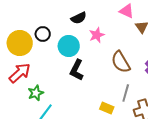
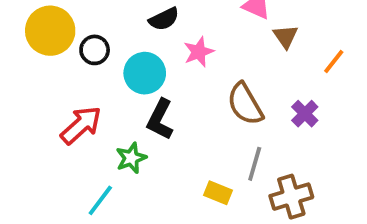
yellow circle: (20, 43) -> (50, 31), moved
red arrow: (20, 73) -> (81, 125), moved
green star: (36, 93) -> (131, 158), moved

